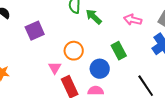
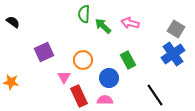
pink arrow: (133, 20) -> (130, 23), moved
purple square: (35, 31) -> (44, 52), moved

